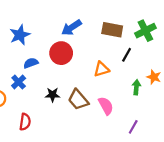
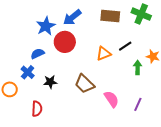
green cross: (145, 31) -> (141, 14), turned -36
blue star: (20, 35) -> (46, 26), moved
black line: (127, 55) -> (125, 46), moved, turned 32
black star: (53, 95) -> (50, 82), moved
pink semicircle: (106, 106) -> (111, 99), moved

